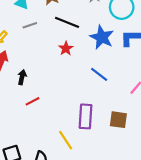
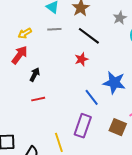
blue star: (102, 37) -> (114, 83), moved, turned -30
blue line: (99, 74) -> (92, 97), moved
brown square: (118, 120) -> (118, 127), moved

